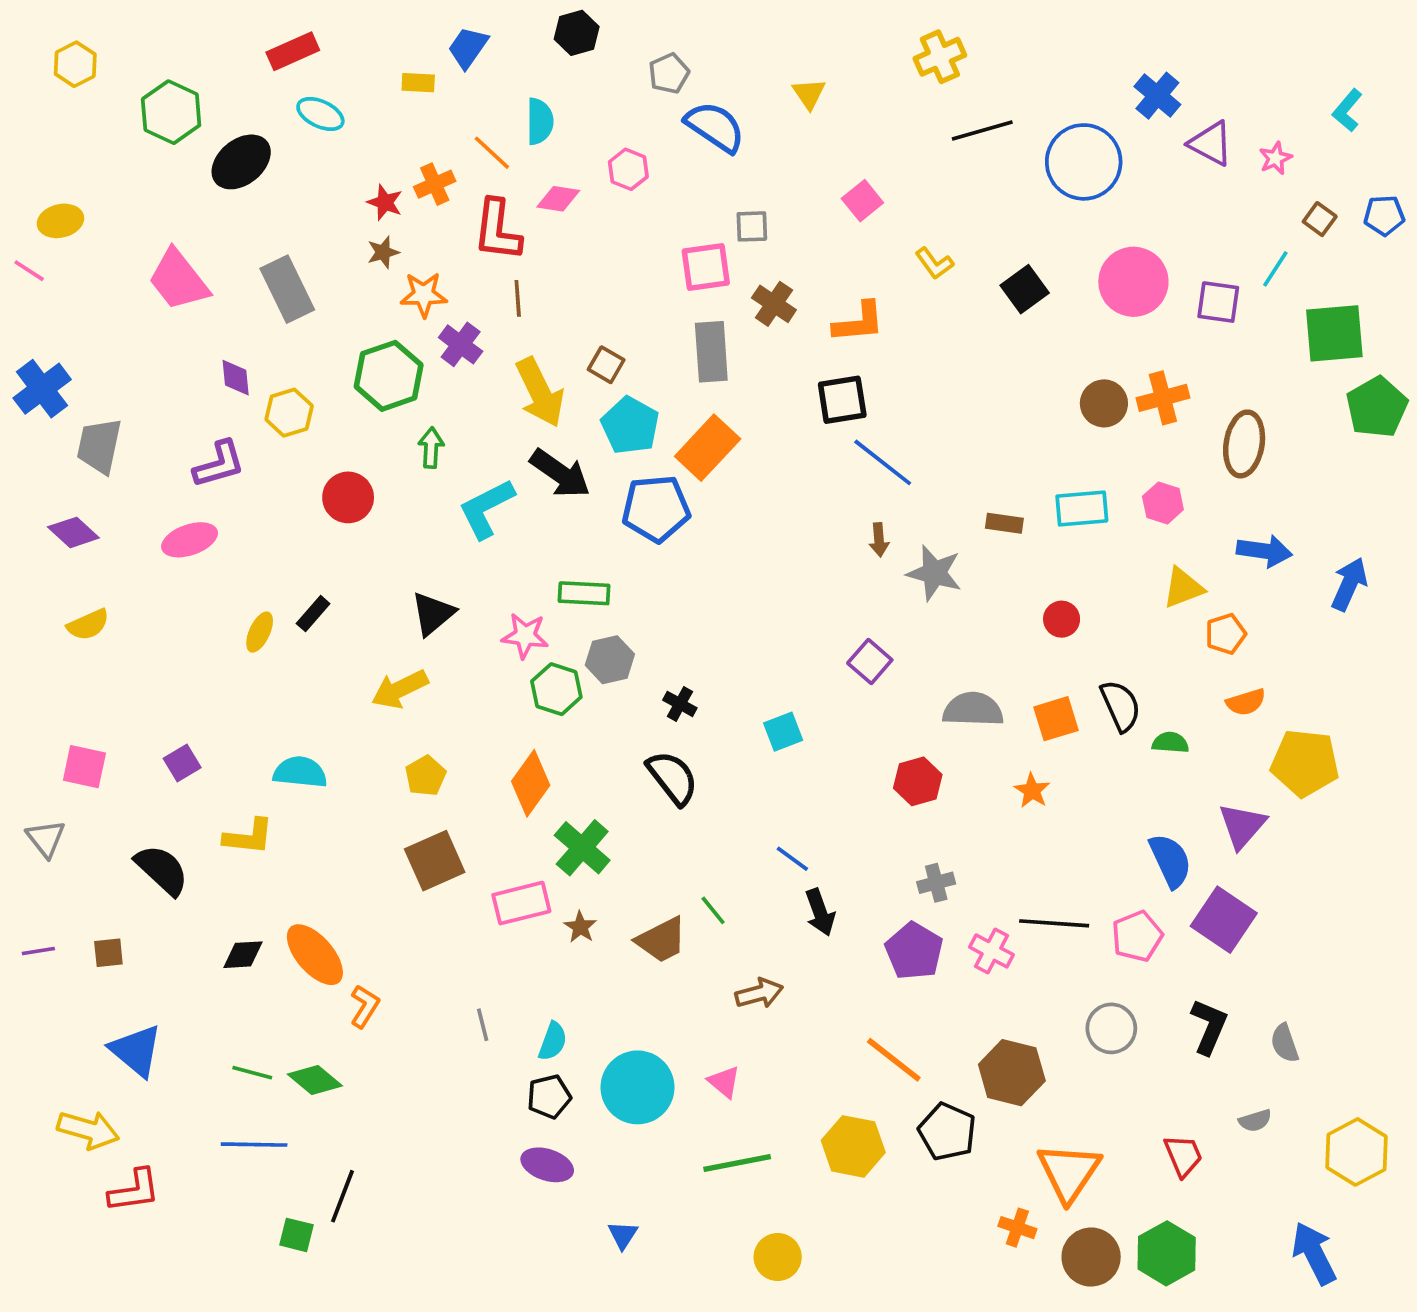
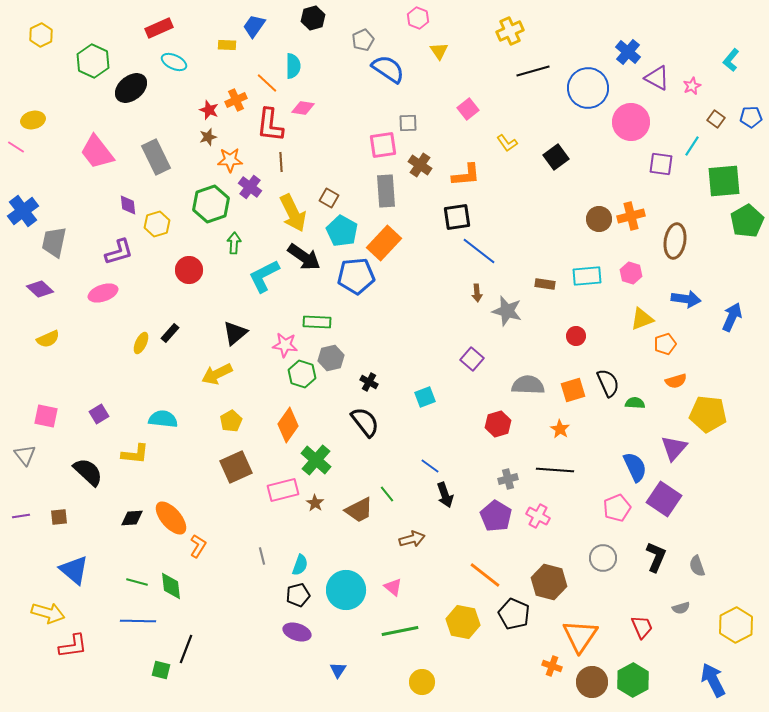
pink hexagon: (628, 169) -> (418, 18), moved
pink circle: (1133, 282) -> (631, 122), moved
black line: (1054, 923) -> (555, 470), moved
green diamond: (315, 1080) -> (171, 586), turned 44

